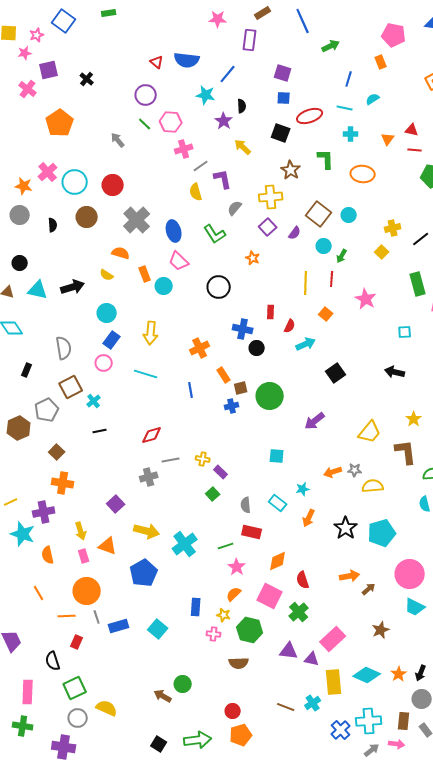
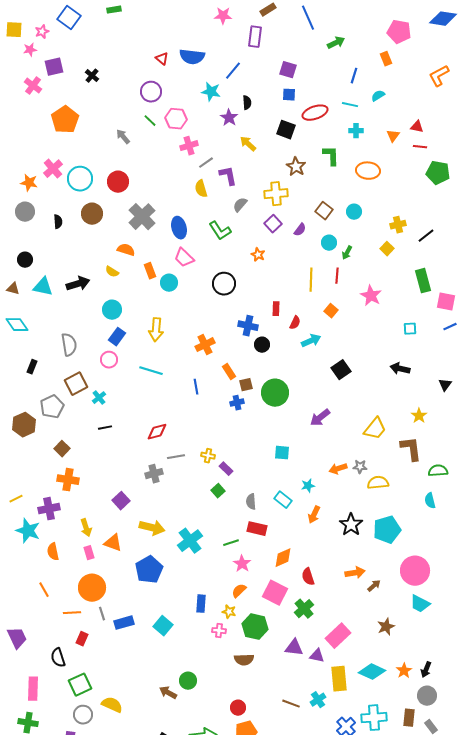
brown square: (319, 214) -> (324, 211), size x0.7

